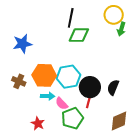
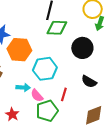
orange hexagon: (44, 75) -> (19, 50), moved
black circle: (90, 87) -> (82, 48), moved
black semicircle: (113, 87) -> (89, 82), turned -84

